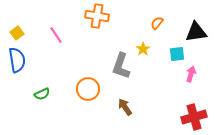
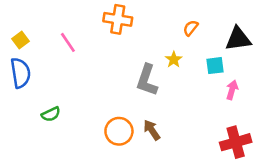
orange circle: (88, 89) -> (119, 131), moved

